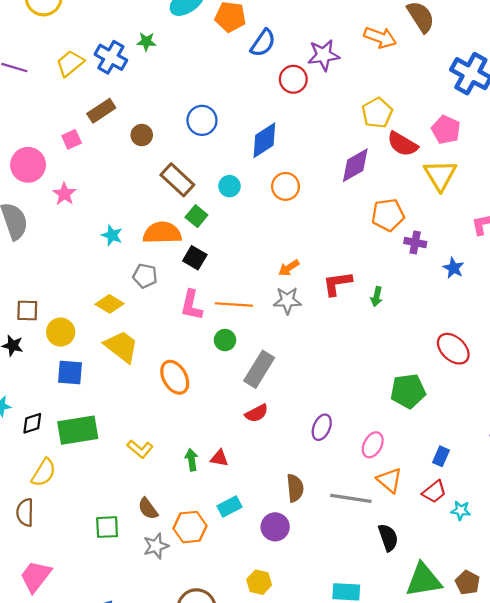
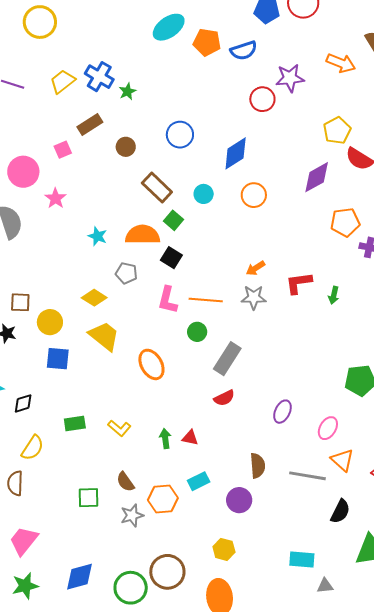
green star: (146, 42) -> (127, 91), moved, turned -30
blue semicircle: (263, 43) -> (244, 50), moved, turned 36
green rectangle: (78, 430) -> (75, 424), moved, size x0.6
black semicircle: (388, 537) -> (340, 511), turned 45

